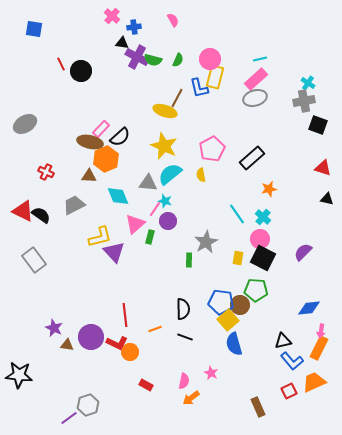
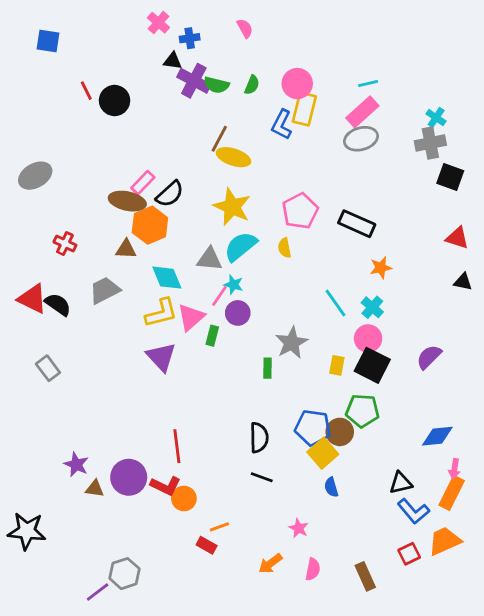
blue L-shape: (199, 88) -> (282, 125), turned 40
brown line: (177, 98) -> (219, 139), moved
black rectangle: (252, 158) -> (357, 224), turned 65
yellow L-shape: (100, 237) -> (161, 313), moved
gray rectangle: (34, 260) -> (48, 368), size x0.7
orange line: (155, 329) -> (219, 527), moved
blue semicircle: (234, 344) -> (331, 487), size x0.6
pink semicircle: (184, 381) -> (313, 569), moved

